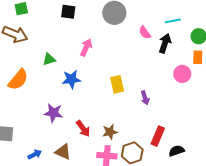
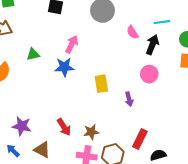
pink circle: (182, 74) -> (149, 74), moved
blue star: (71, 79) -> (64, 67), moved
purple star: (53, 113) -> (22, 126), moved
blue arrow: (35, 154) -> (13, 151), turned -112

